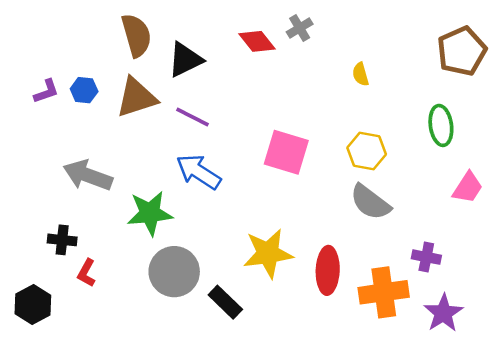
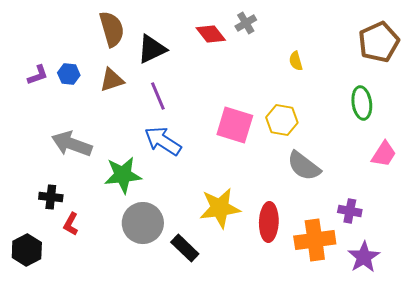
brown triangle: (136, 97) -> (112, 80), size x0.7
purple line: (192, 117) -> (158, 96), turned 40
yellow hexagon: (367, 151) -> (282, 120), moved

